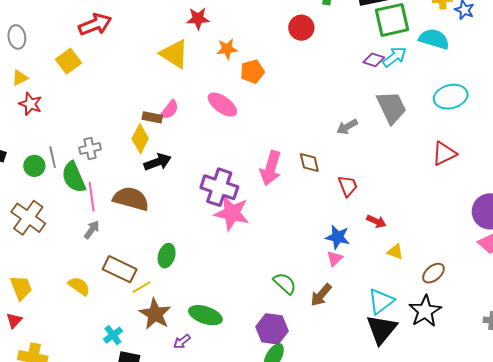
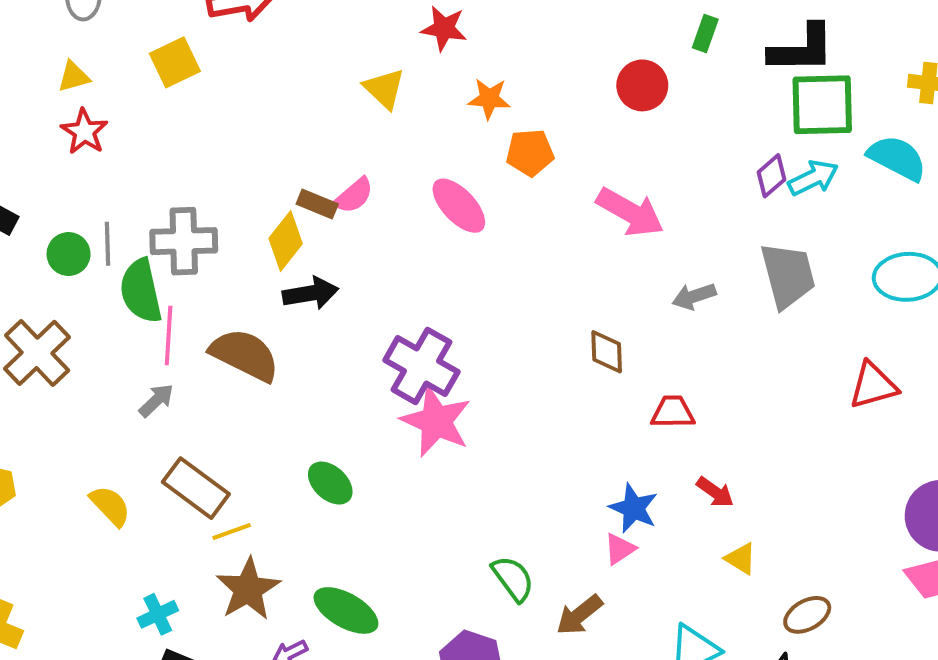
yellow triangle: (174, 54) -> (384, 89), size x0.7
purple diamond: (374, 60) -> (771, 176), turned -70
gray cross: (90, 148) -> (184, 241), size x1.5
pink arrow: (271, 168) -> (630, 212), moved, turned -88
red trapezoid: (348, 186) -> (673, 412), turned -80
green ellipse: (167, 256) -> (330, 483), moved, turned -75

